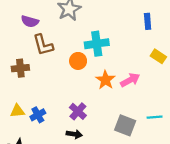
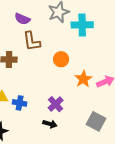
cyan cross: (97, 44) -> (82, 25), moved
blue cross: (38, 115) -> (20, 103), turned 32

